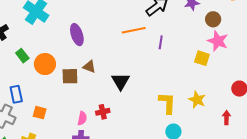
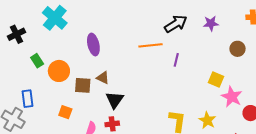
brown circle: (213, 19) -> (237, 49), moved
pink star: (218, 41) -> (232, 97), moved
black triangle: (121, 81) -> (115, 100), moved
orange square: (40, 113) -> (65, 112), moved

